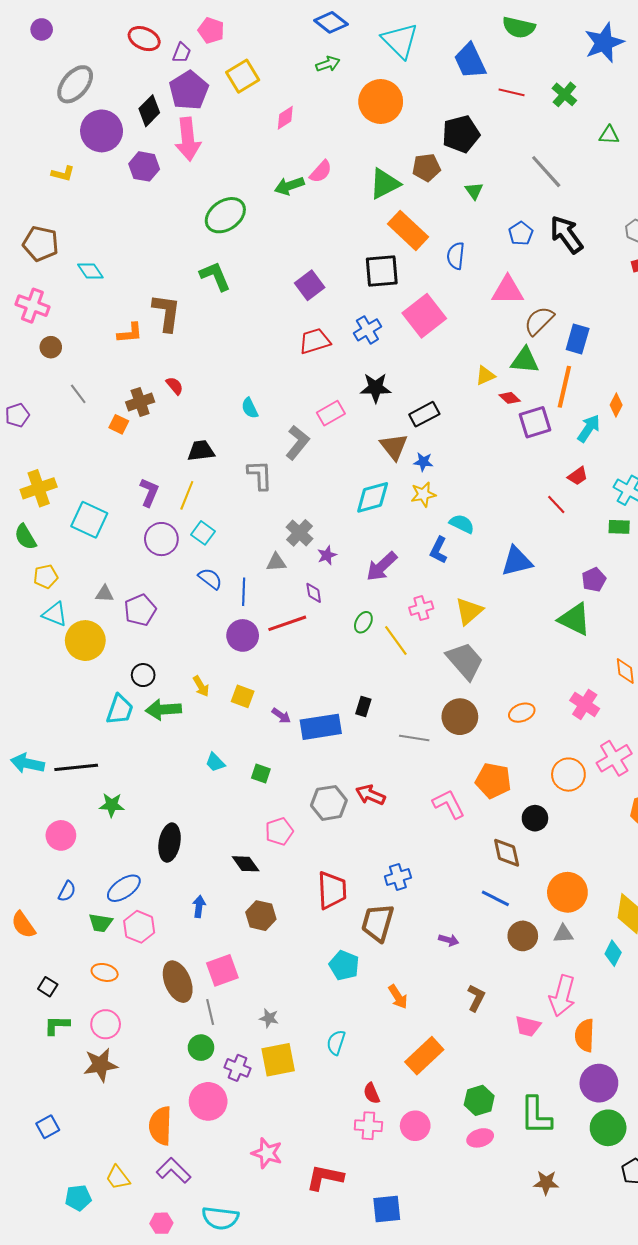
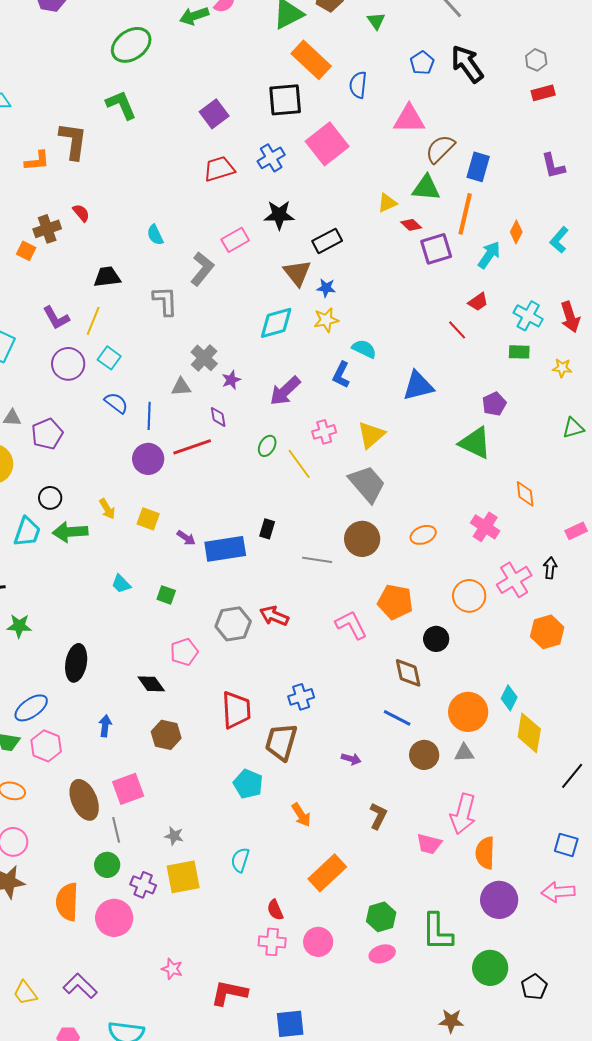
purple L-shape: (149, 492) -> (56, 318), turned 128
cyan diamond: (613, 953) -> (509, 698), moved
orange semicircle: (160, 1126) -> (67, 902), moved
green circle: (608, 1128) -> (490, 968), moved
pink star: (267, 1153) -> (172, 969), size x0.7
brown star: (546, 1183) -> (451, 1021), moved

